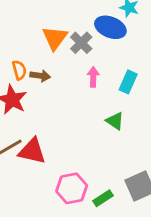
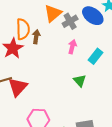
orange semicircle: (19, 70) -> (23, 29), size x1.5
brown arrow: (40, 76) -> (36, 37), turned -104
red triangle: (32, 151) -> (18, 87), turned 45

